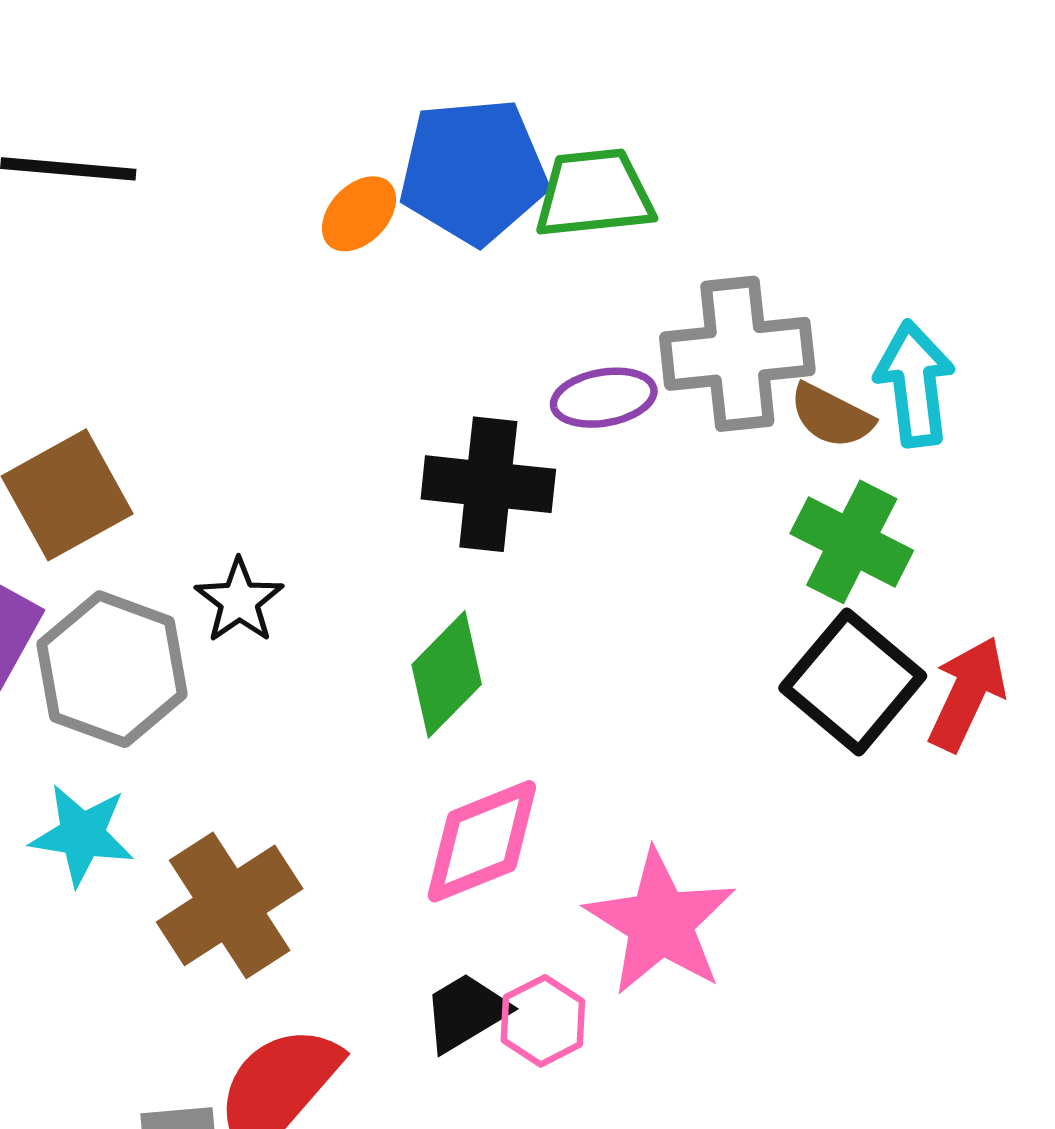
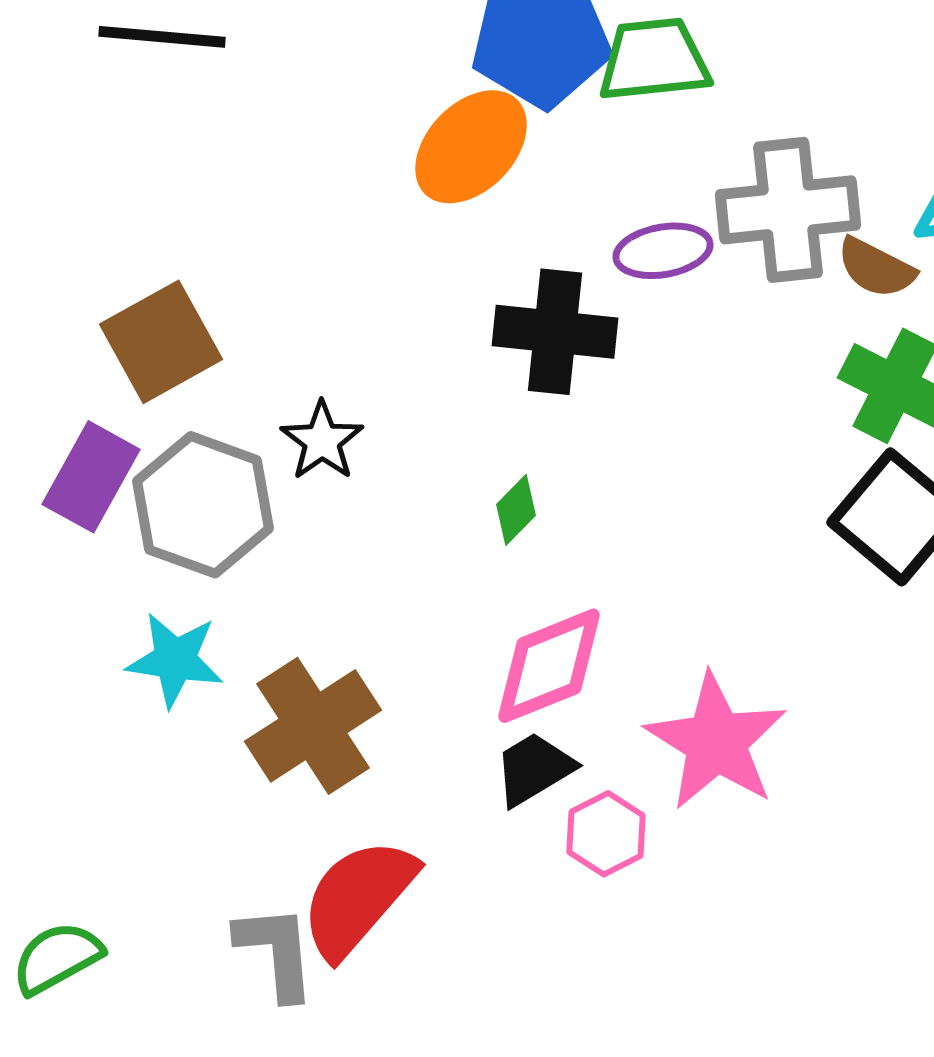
orange ellipse: (359, 214) -> (471, 147), moved, size x1.6
green diamond: (447, 674) -> (516, 510), size x0.6
black trapezoid: (466, 1012) -> (534, 769), moved

